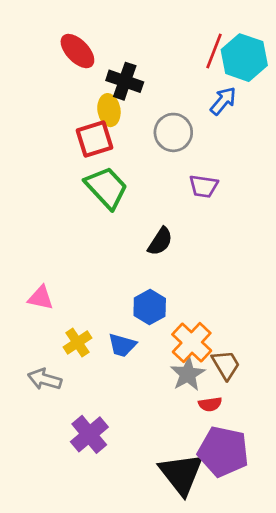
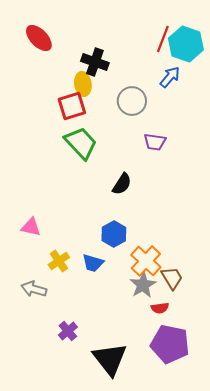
red ellipse: (77, 51) -> (39, 38), moved
purple cross: (89, 434) -> (68, 331), size x0.7
black triangle: (181, 474) -> (110, 359), moved

